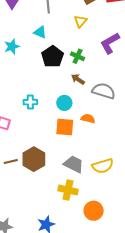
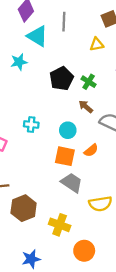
yellow triangle: (80, 21) -> (97, 44), turned 32
cyan triangle: (40, 32) -> (37, 36), moved, size x1.5
orange semicircle: (88, 119) -> (91, 150), turned 120
brown hexagon: (34, 159) -> (24, 208), moved
gray trapezoid: (74, 164) -> (72, 183), moved

